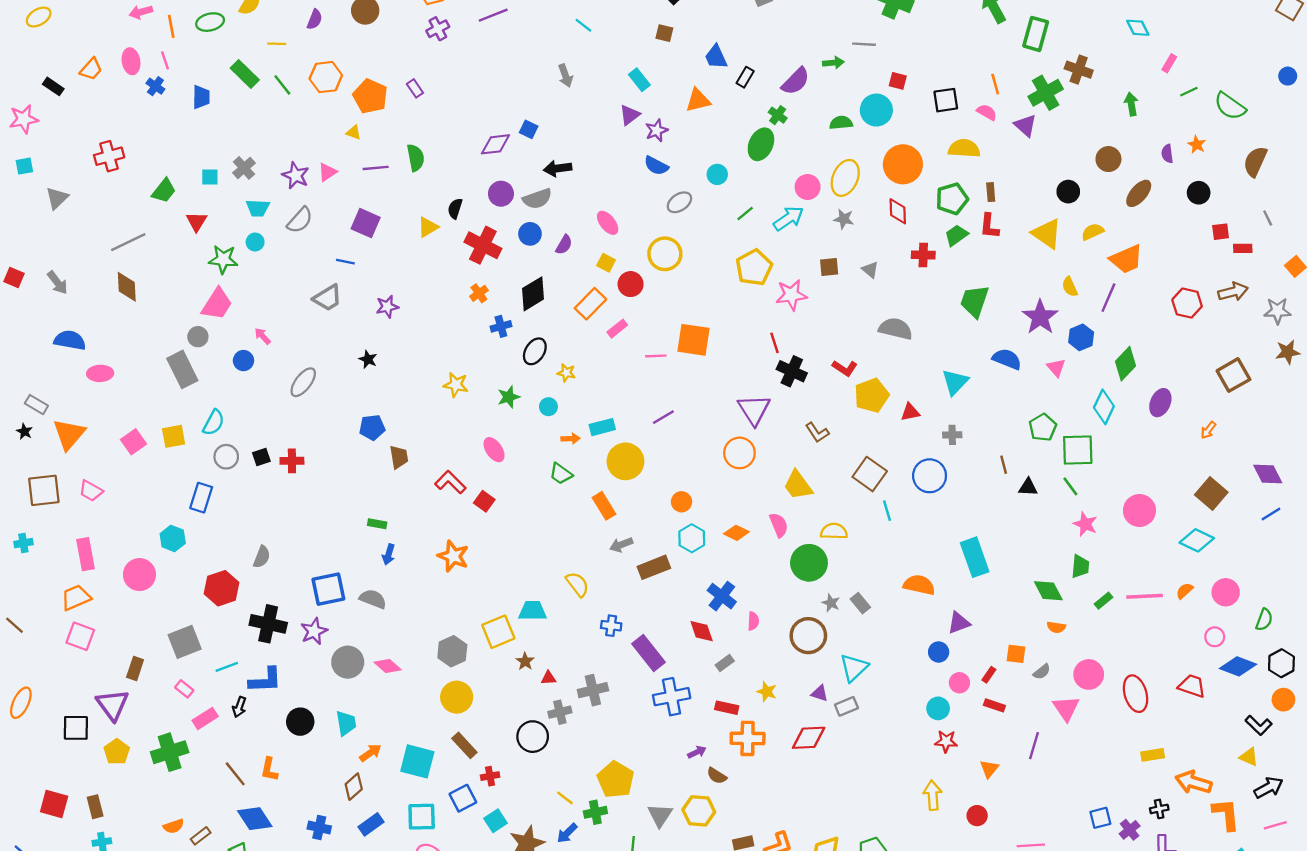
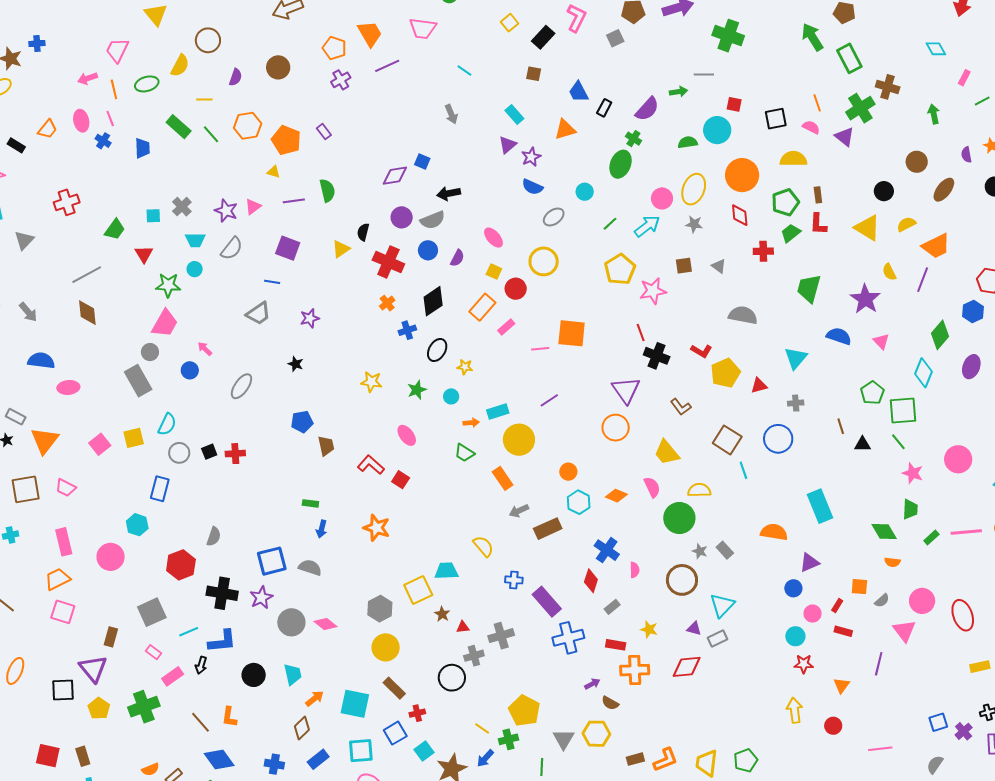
green rectangle: (1036, 34) -> (849, 58), turned -40
blue hexagon: (1081, 337) -> (973, 312), moved
red diamond: (702, 631) -> (591, 581), turned 40

